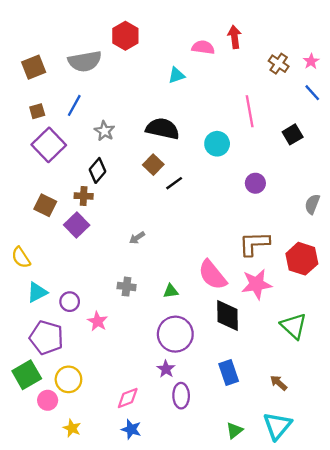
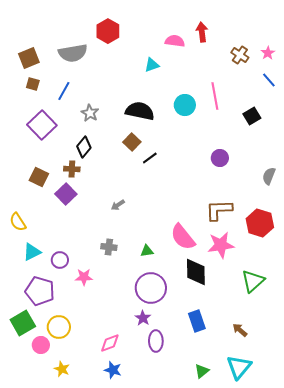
brown square: (37, 111) -> (33, 84), moved, turned 32
cyan circle: (217, 144) -> (185, 105), moved
pink star: (98, 321) -> (84, 277), turned -30
green triangle: (294, 326) -> (253, 281), turned 35

